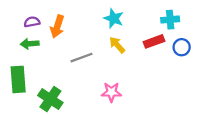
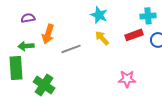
orange arrow: (57, 26) -> (48, 34), moved
green arrow: (30, 44) -> (26, 46), moved
pink star: (111, 92) -> (127, 79), moved

